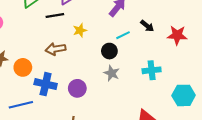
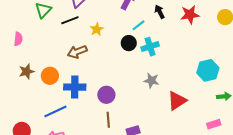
black arrow: (147, 26) -> (160, 12), turned -144
cyan cross: (152, 70) -> (150, 47), moved
gray star: (112, 73) -> (151, 81), moved
purple circle: (77, 88) -> (106, 95), moved

